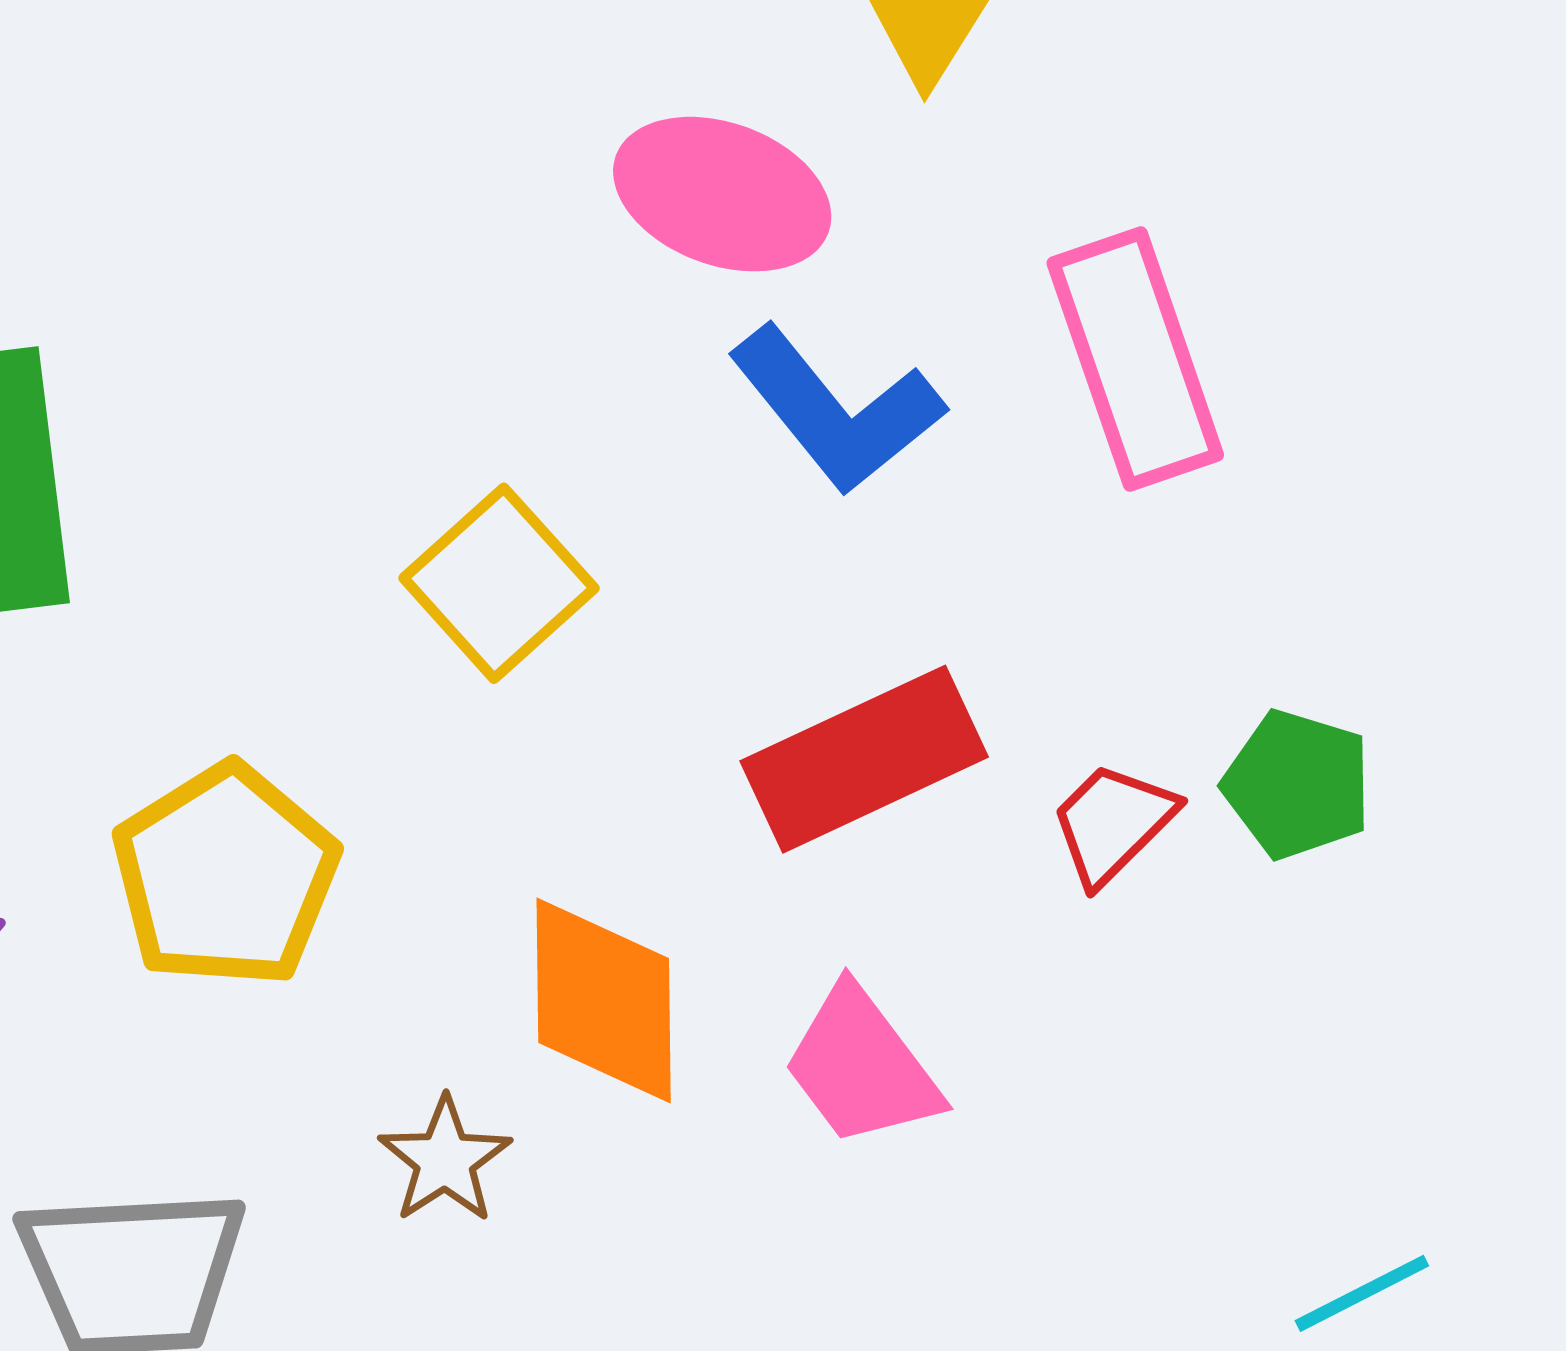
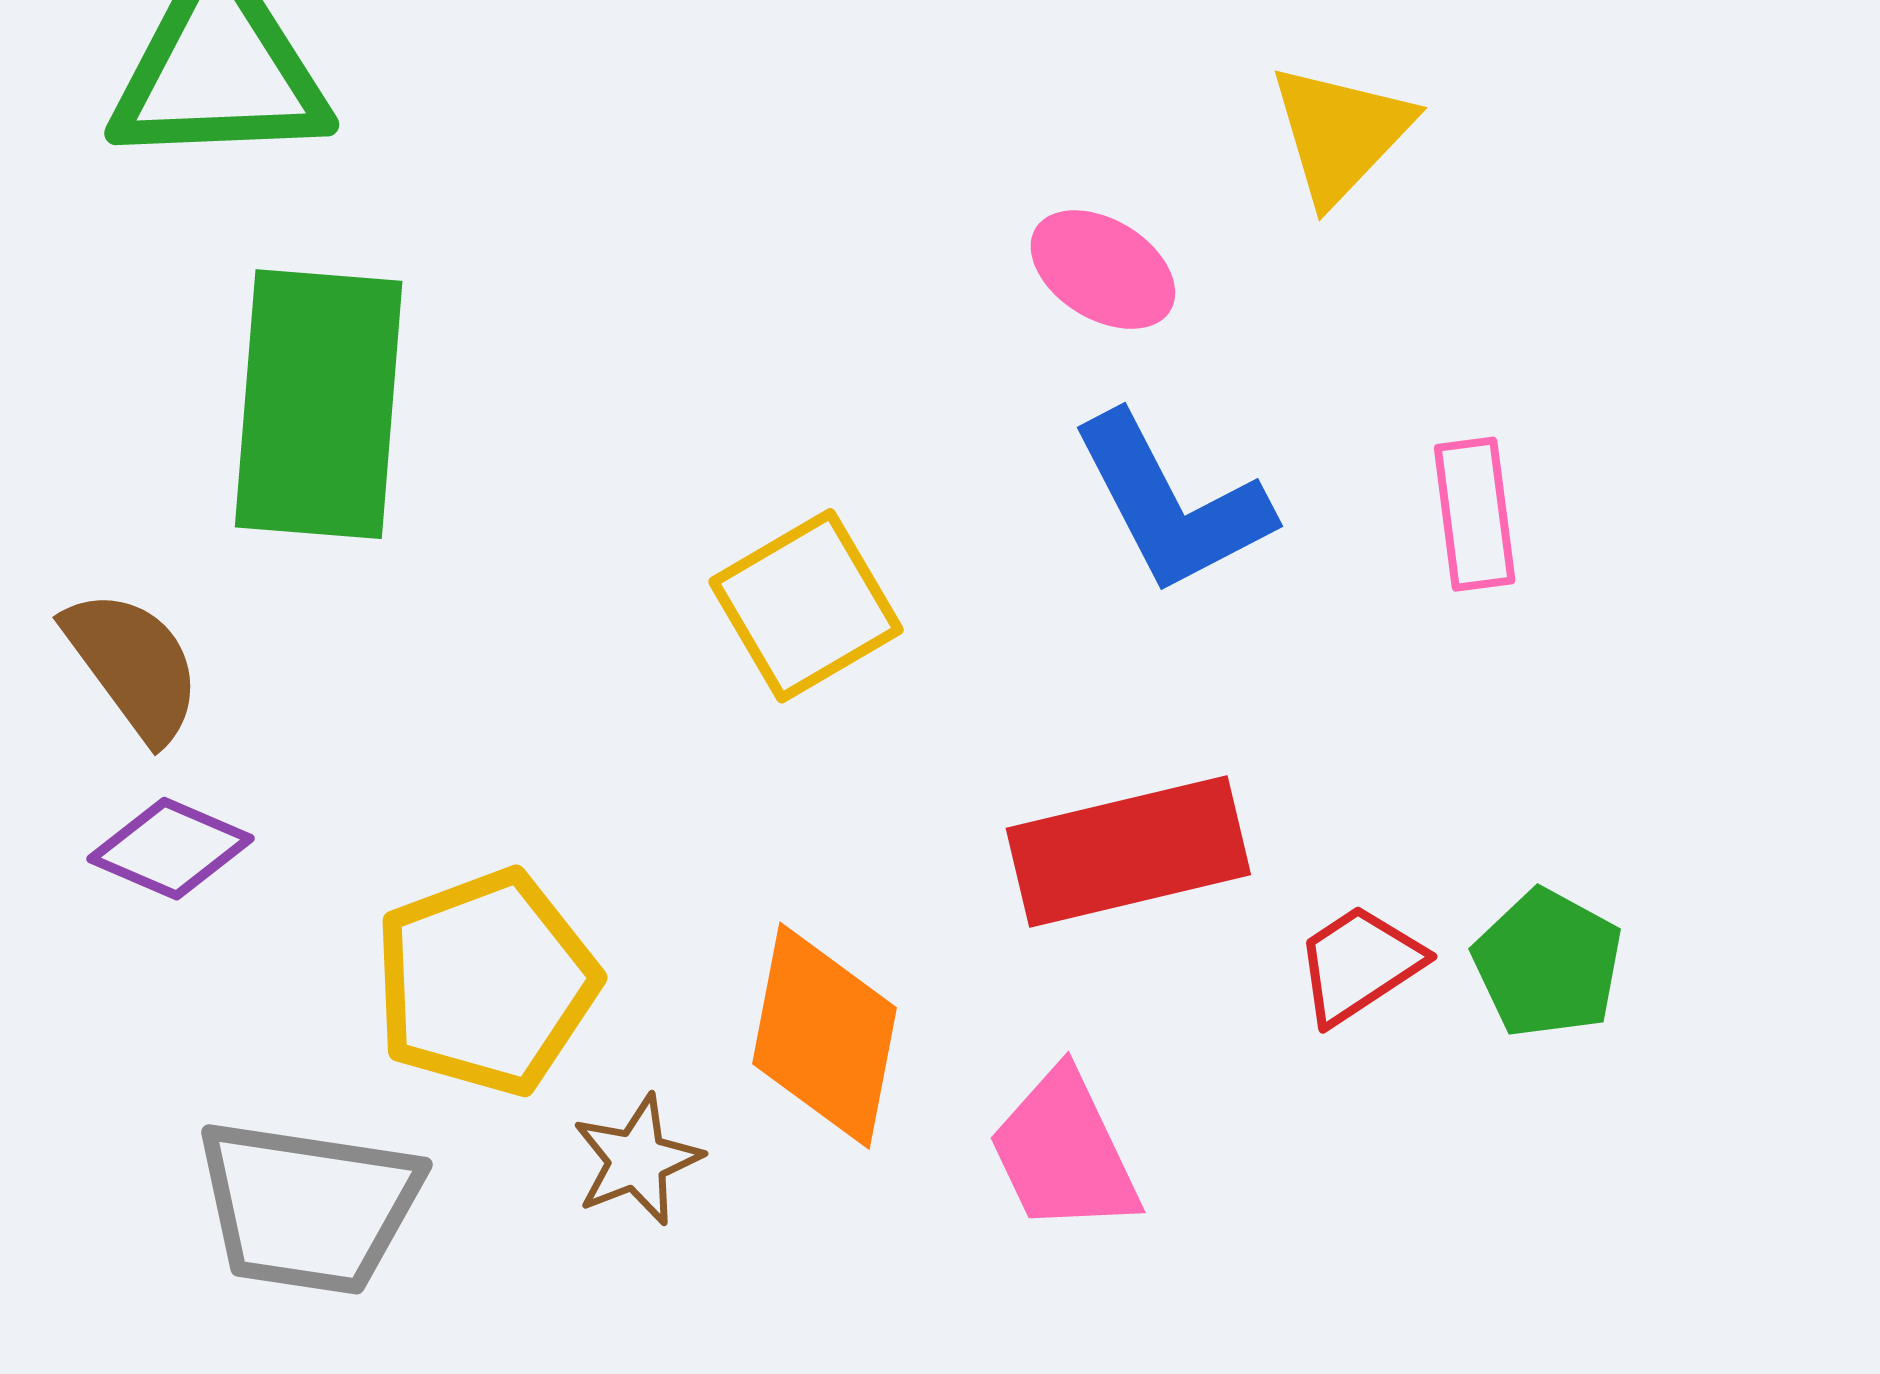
pink ellipse: (722, 194) -> (1103, 270), size x0.7
pink rectangle: (1135, 359) -> (1475, 514), size x0.6
yellow pentagon: (226, 876) -> (486, 982), moved

